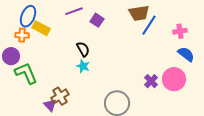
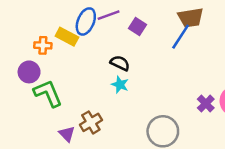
blue ellipse: (28, 16) -> (86, 21), moved
blue line: (149, 25) -> (181, 37), moved
black semicircle: (83, 49) -> (120, 63), turned -35
purple triangle: (50, 105) -> (67, 134), moved

